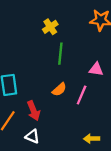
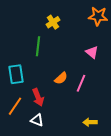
green line: (60, 54) -> (38, 46), moved
pink triangle: (96, 69) -> (92, 52), moved, turned 32

